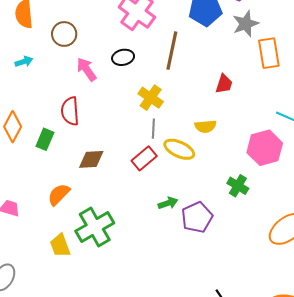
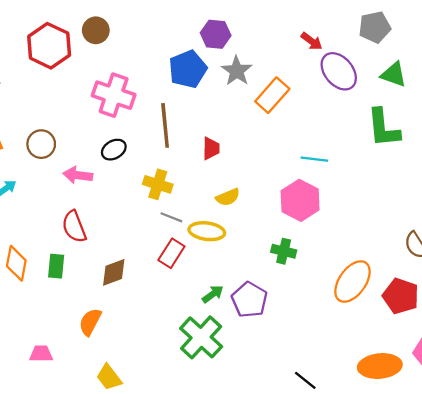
orange rectangle: (269, 53) -> (272, 95), turned 68
pink arrow: (86, 69) -> (78, 175), turned -30
red trapezoid: (224, 84) -> (211, 148), moved
gray line: (153, 129) -> (171, 217), turned -54
green cross: (95, 227) -> (201, 337), moved

